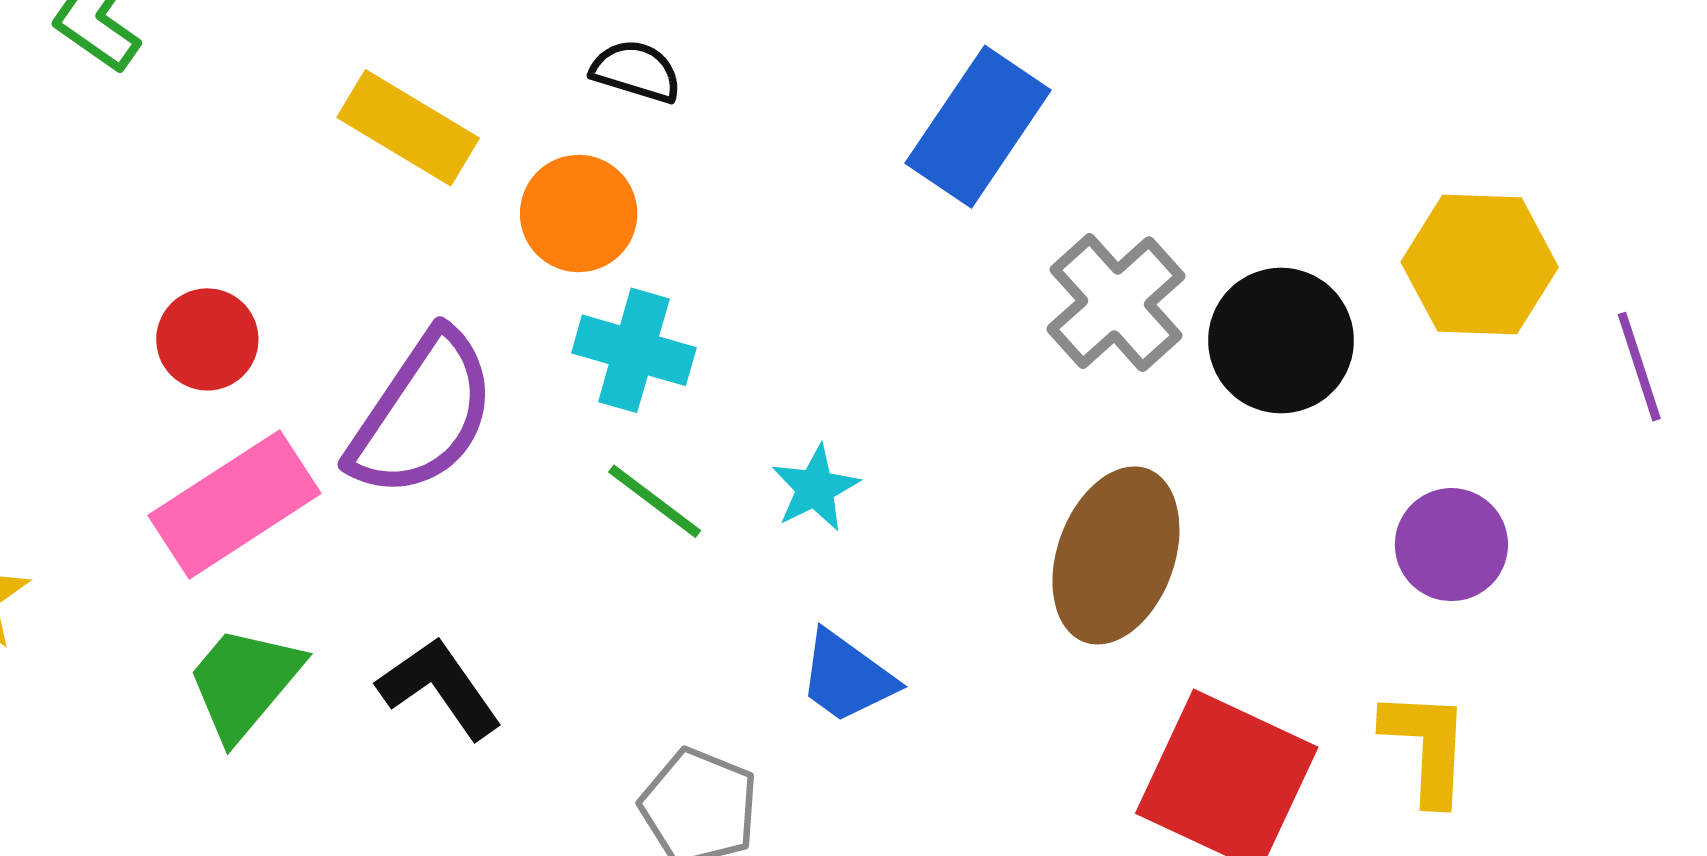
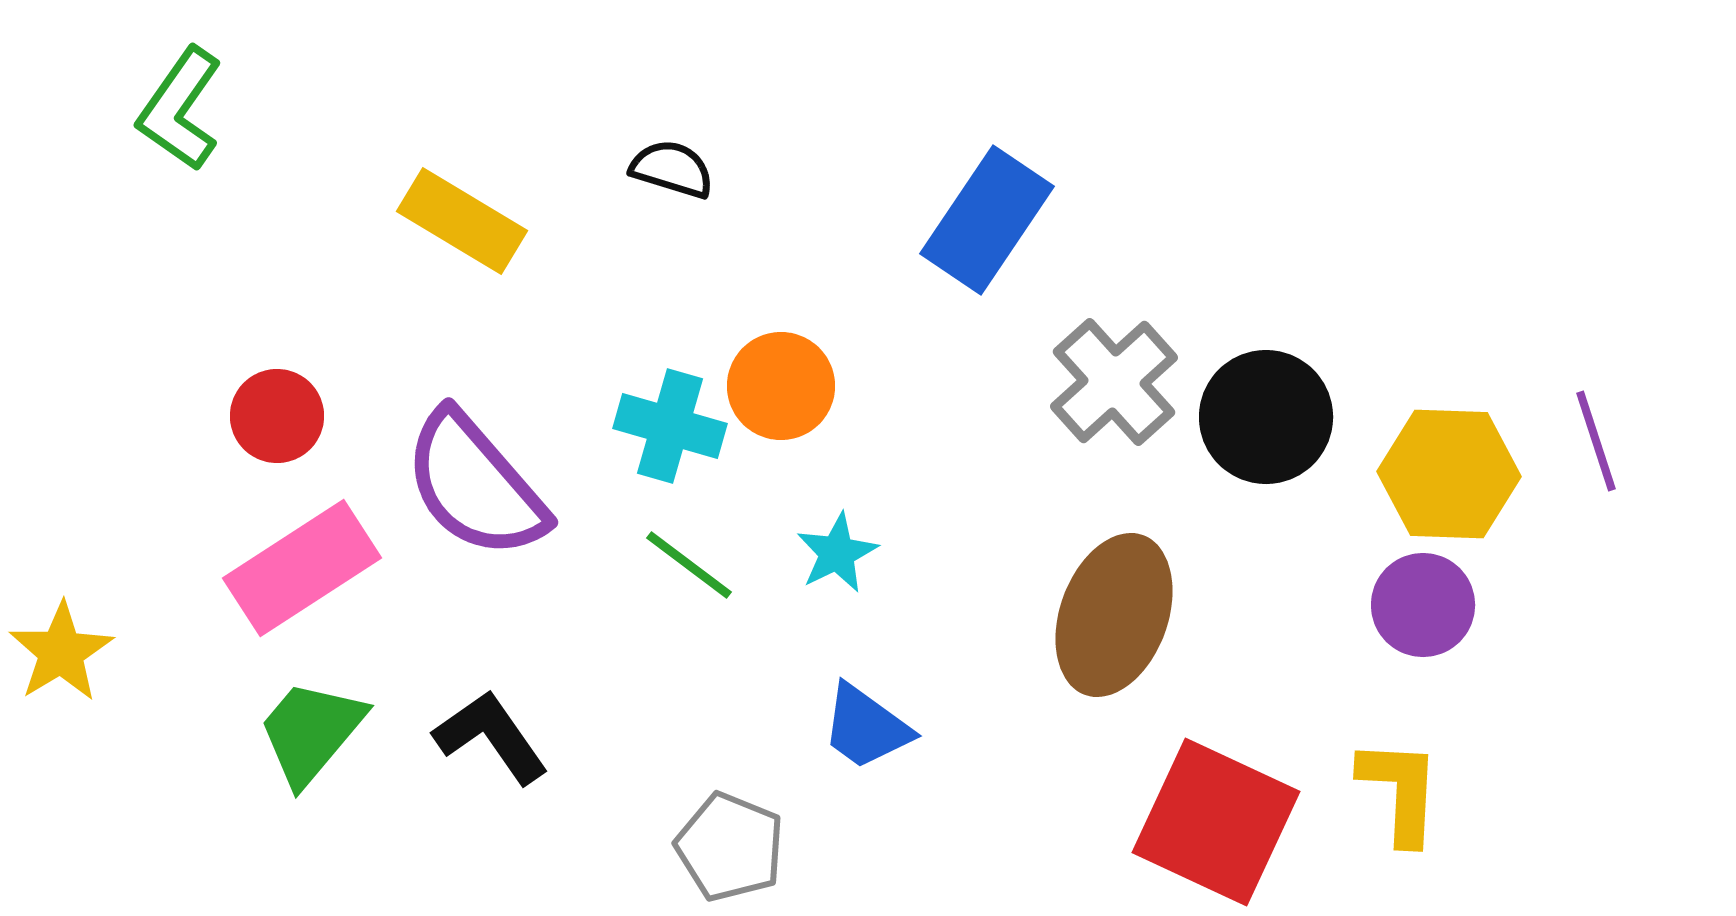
orange circle: (579, 213) -> (781, 386), moved
yellow hexagon: (1480, 265) -> (1449, 474), moved
purple semicircle: (422, 414) -> (475, 485), turned 105

